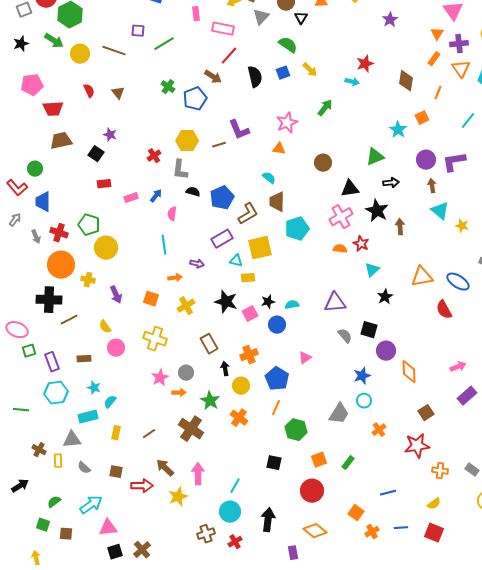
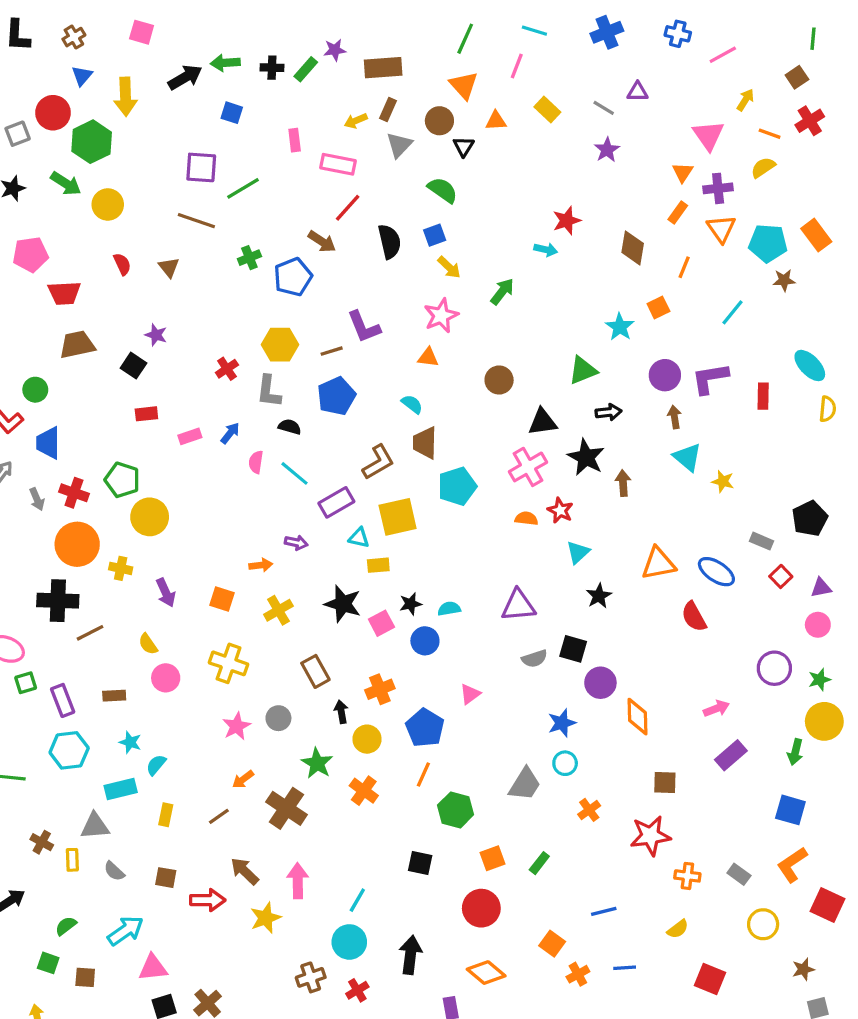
purple square: (138, 31) -> (201, 167), size x1.5
brown line: (114, 51) -> (196, 221), moved
yellow arrow: (310, 70) -> (449, 267), moved
green cross: (168, 87) -> (249, 258), turned 32
blue pentagon: (222, 198) -> (336, 396), moved
cyan line: (164, 245) -> (295, 473), moved, turned -42
gray semicircle: (345, 336) -> (534, 659), turned 112
orange arrow: (179, 393) -> (243, 779), moved, turned 144
brown square: (426, 413) -> (665, 783), turned 35
red square: (434, 533) -> (710, 979), moved

